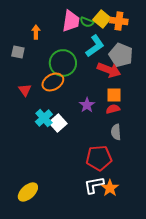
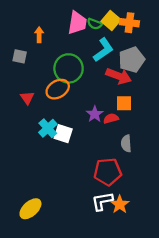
gray pentagon: (121, 55) -> (132, 60), turned 30
red semicircle: (113, 109) -> (111, 118), moved
white square: (58, 123) -> (63, 134), turned -30

